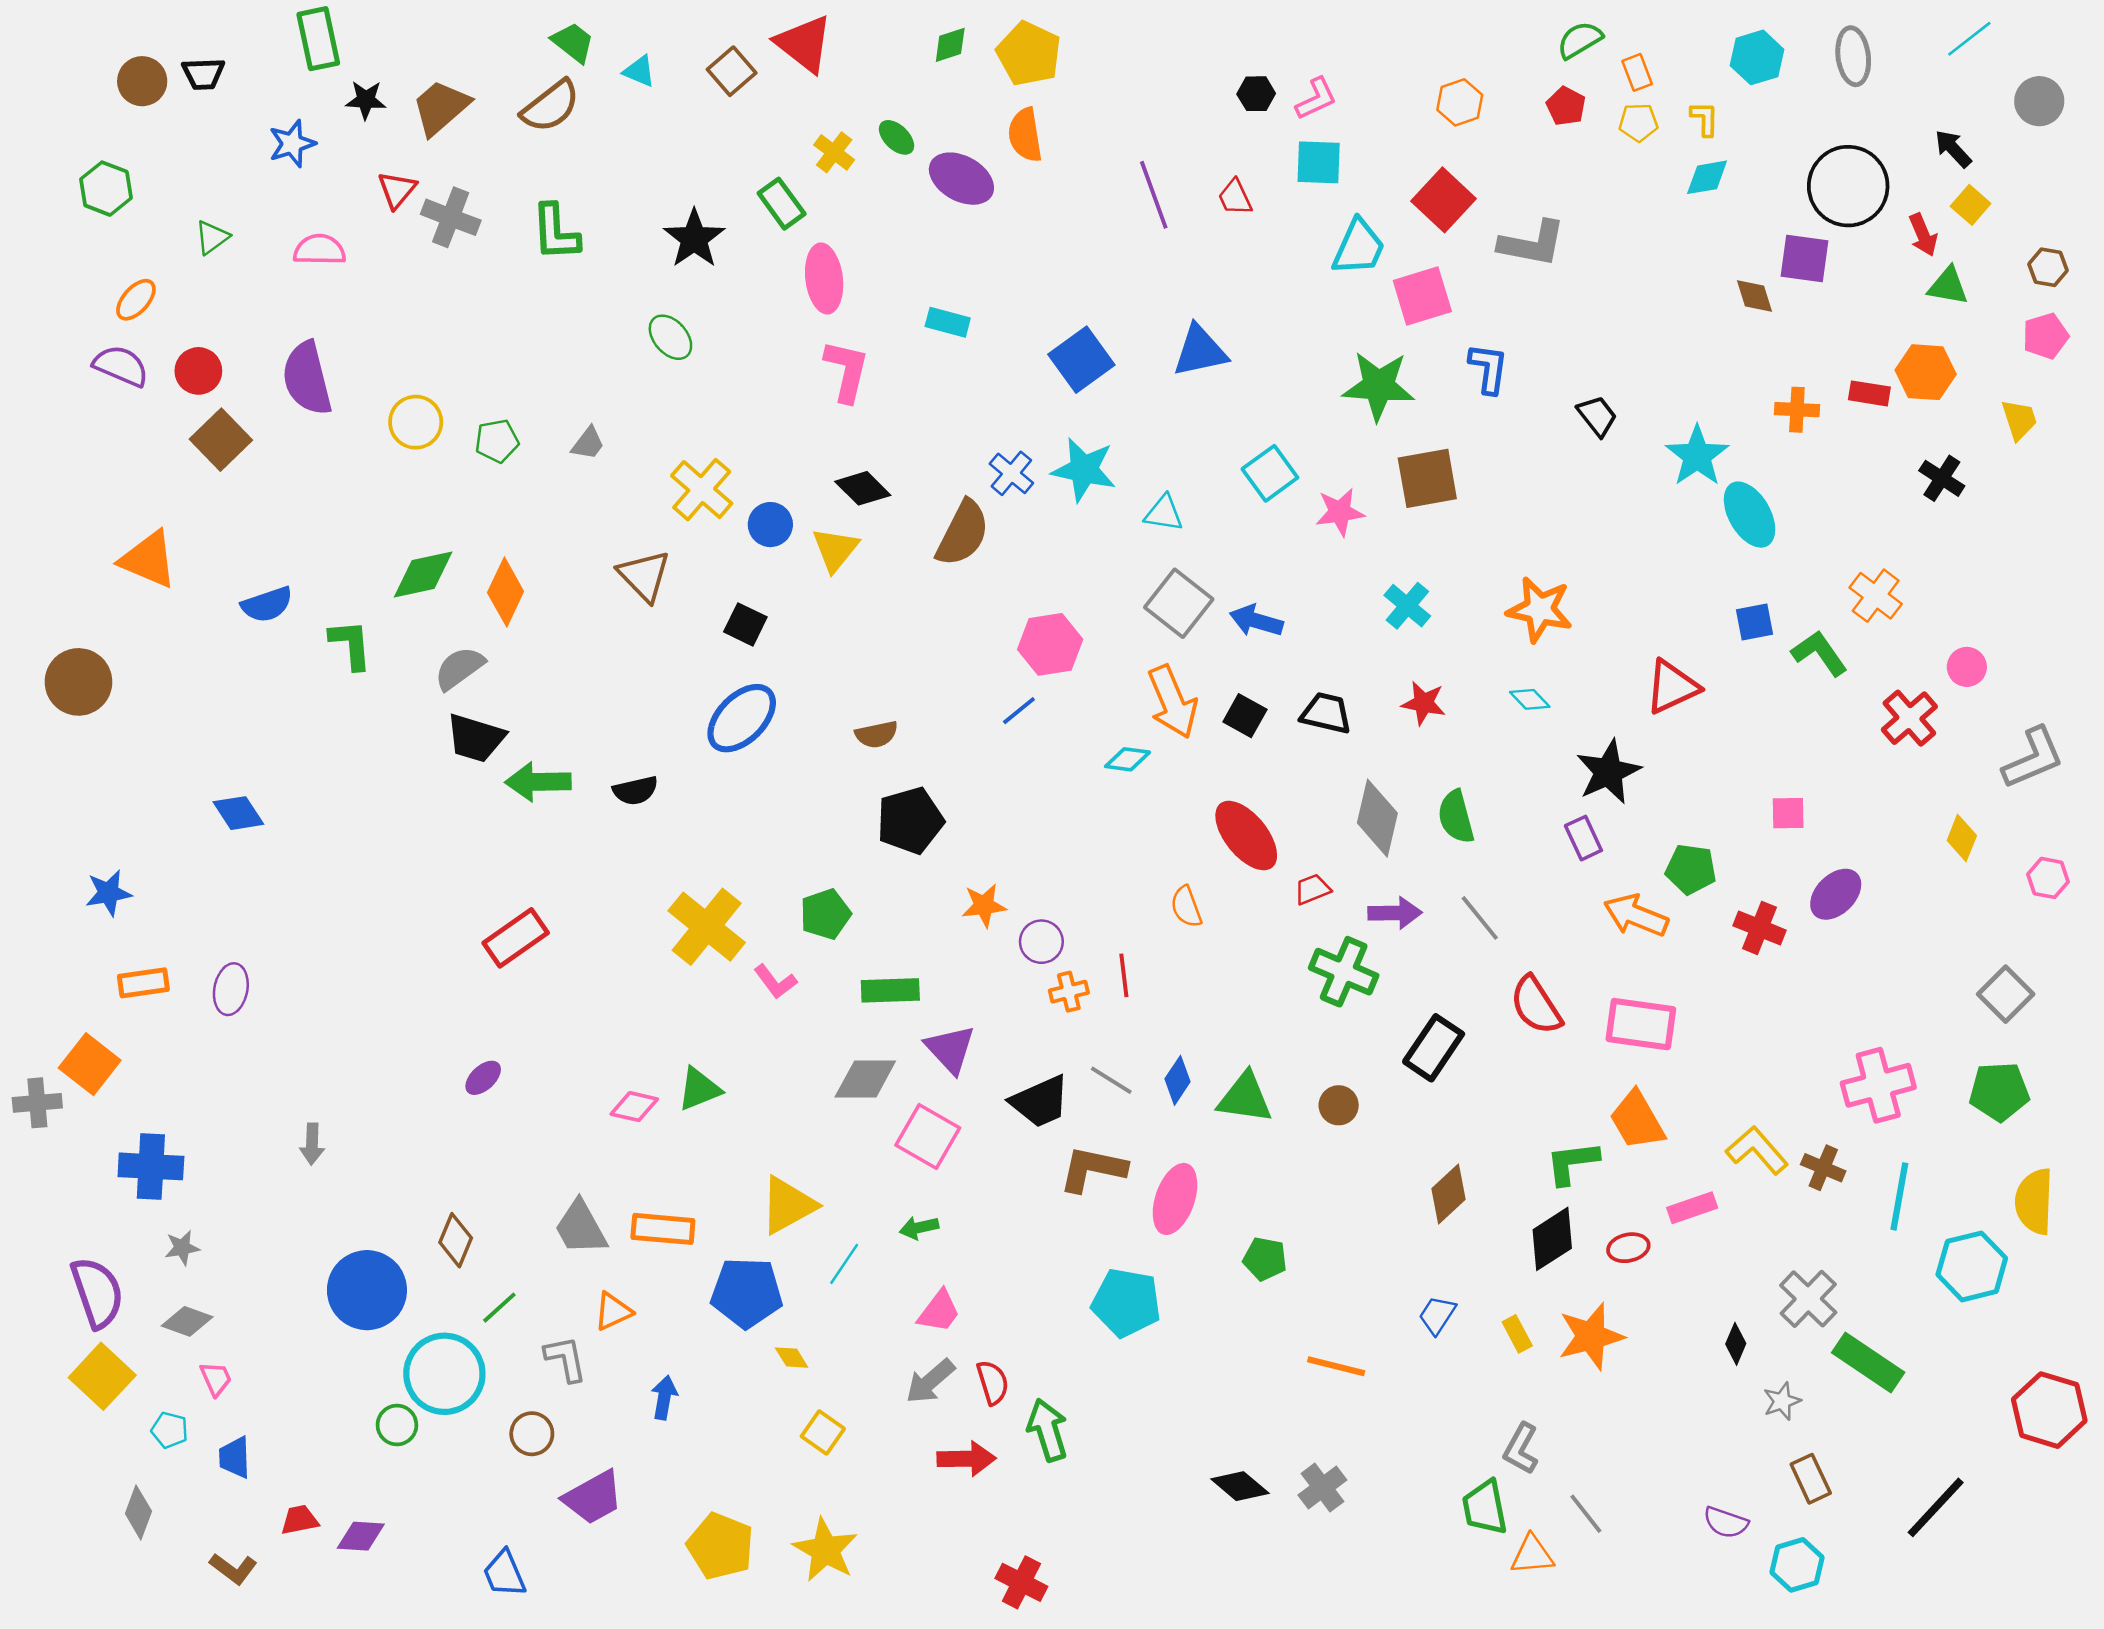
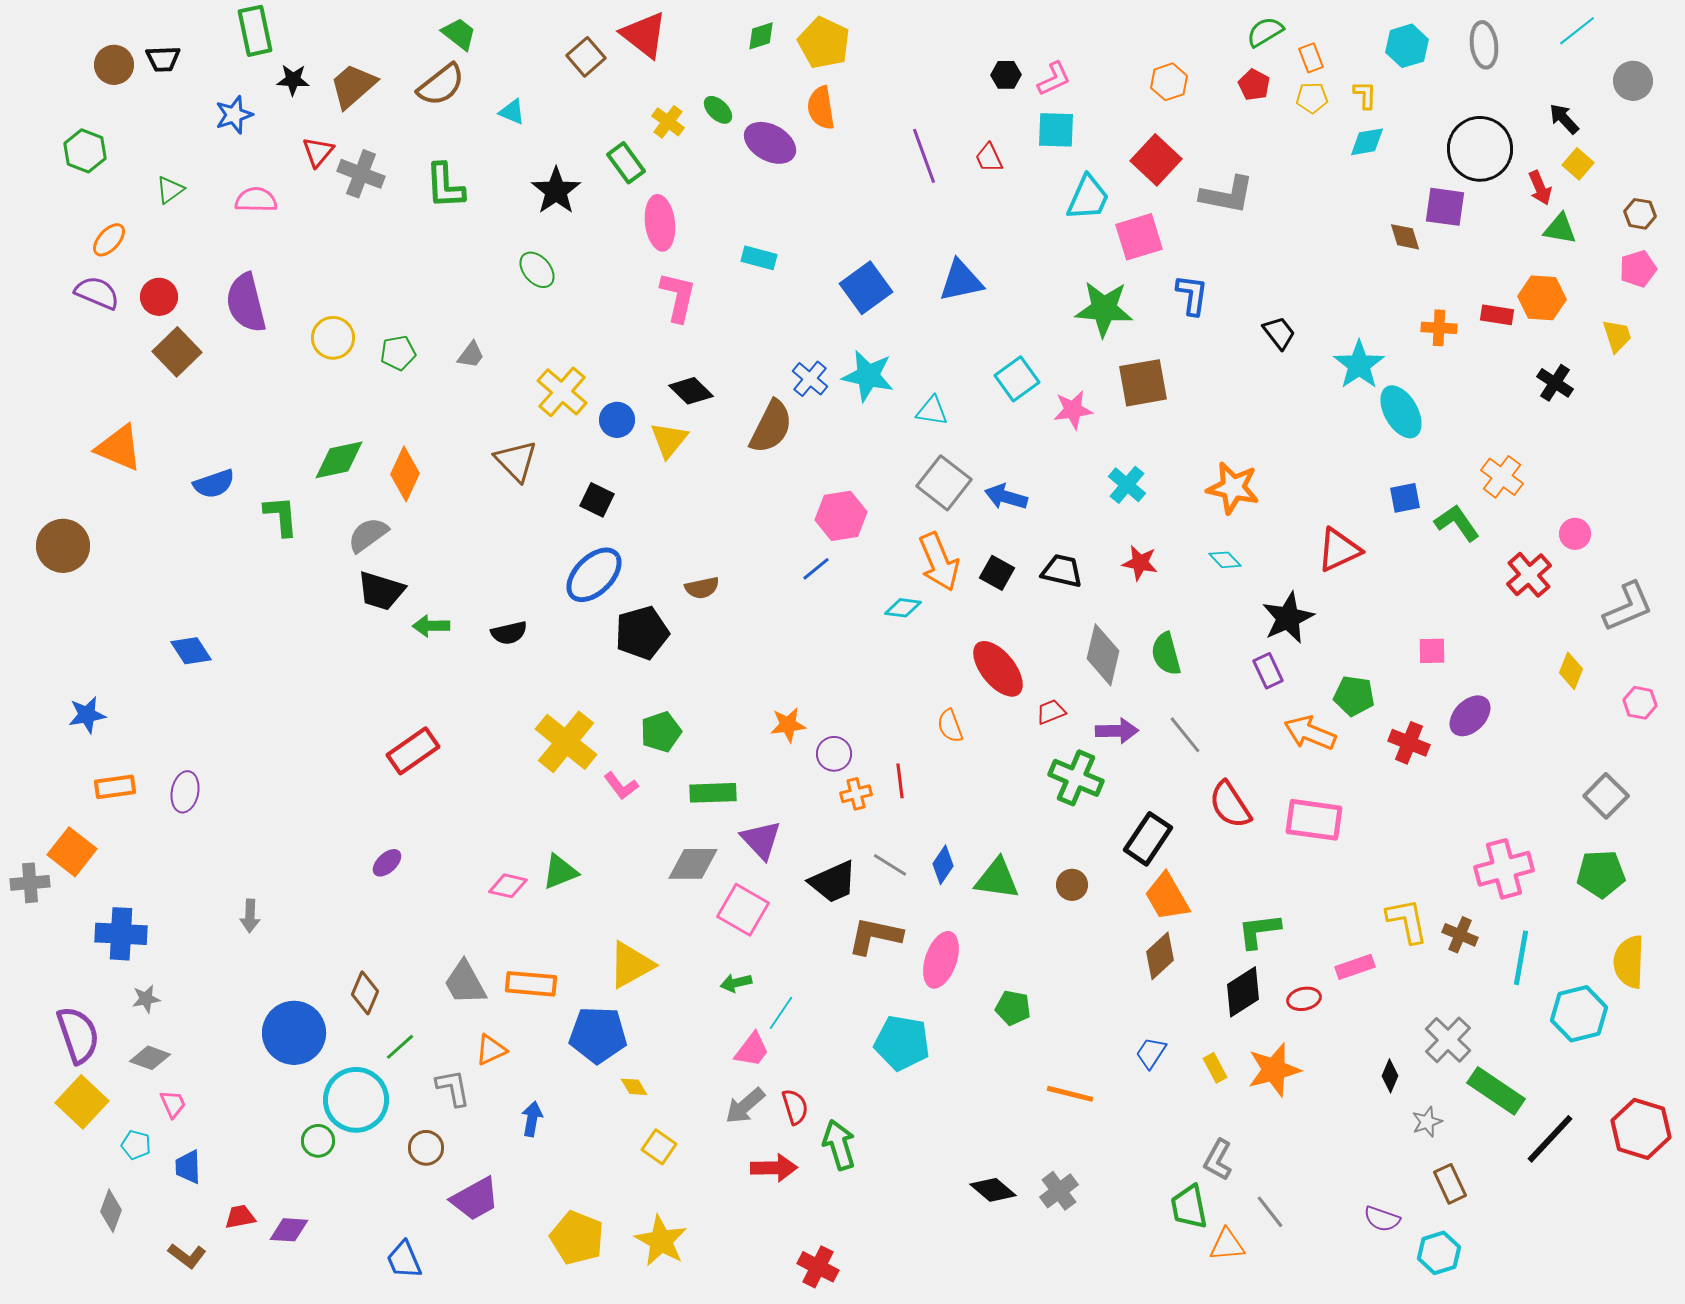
cyan triangle: (639, 71) -> (512, 112), moved
green arrow: (538, 782) -> (431, 626), size x0.7
black pentagon: (910, 821) -> (642, 633), moved
orange trapezoid: (1637, 1120) -> (1167, 897), moved
yellow L-shape: (1757, 1150) -> (1407, 921), turned 30
cyan line: (844, 1264) -> (781, 1013), moved
black line: (1936, 1507) -> (1550, 1139), moved

